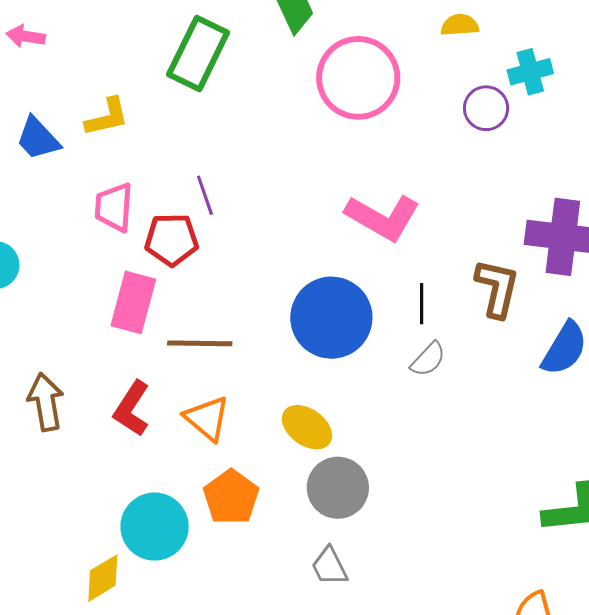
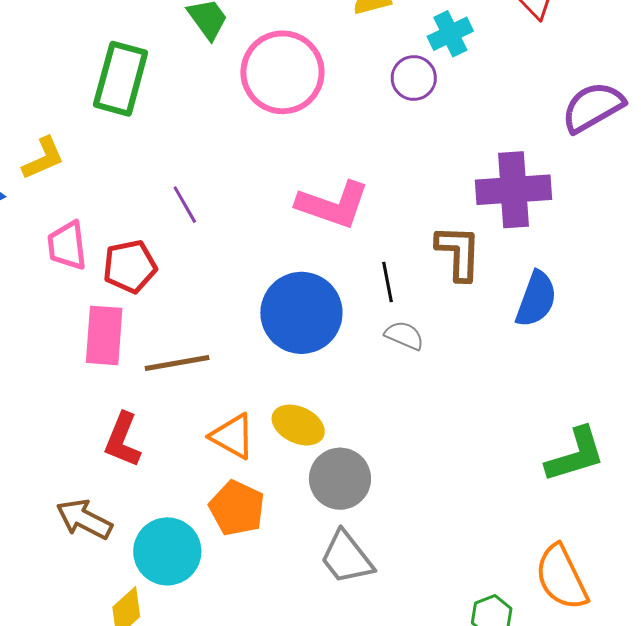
purple line: (205, 195) -> (185, 205), moved
gray semicircle: (428, 359) -> (404, 335), turned -99
brown arrow: (46, 402) -> (84, 519), moved, turned -42
orange triangle: (207, 418) -> (233, 436), moved
gray trapezoid: (329, 566) -> (347, 557), size x1.4

